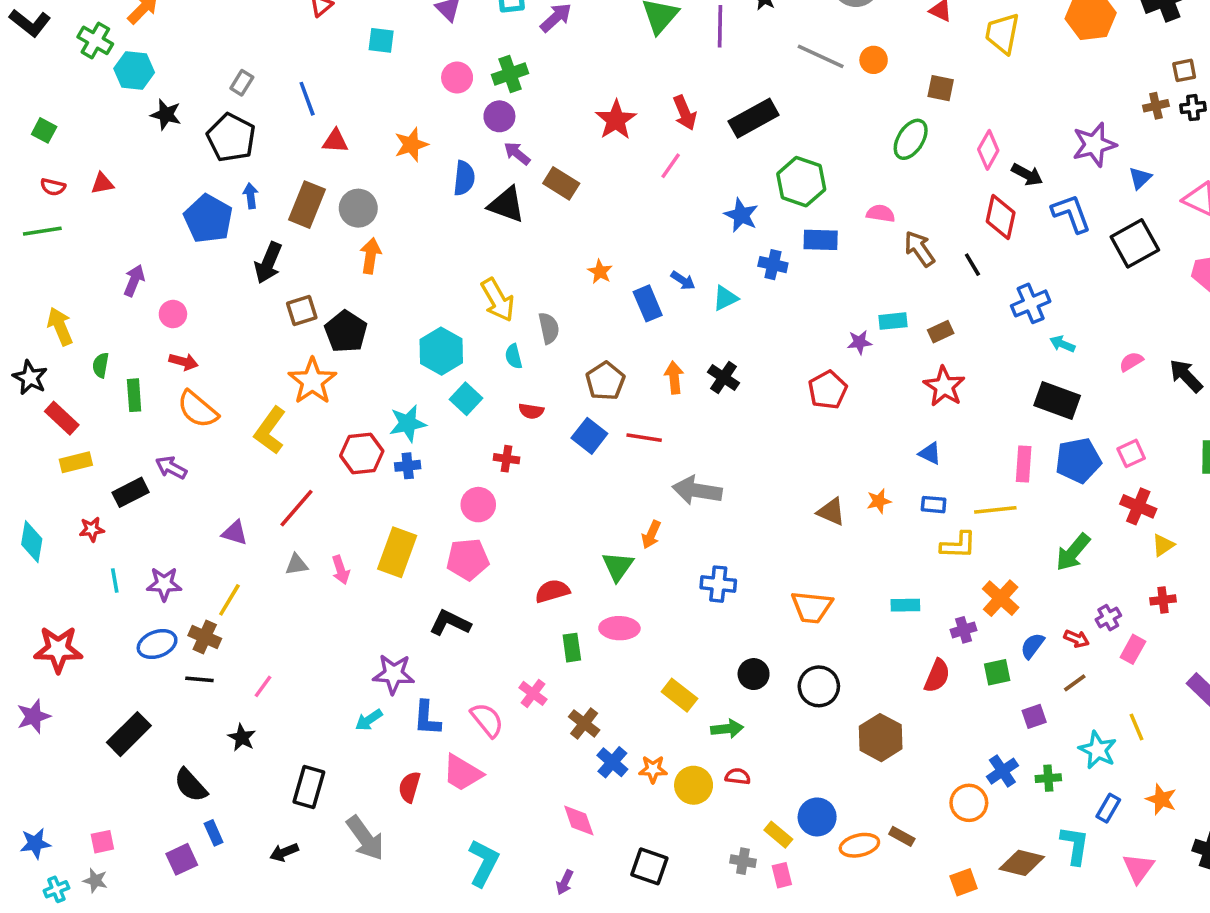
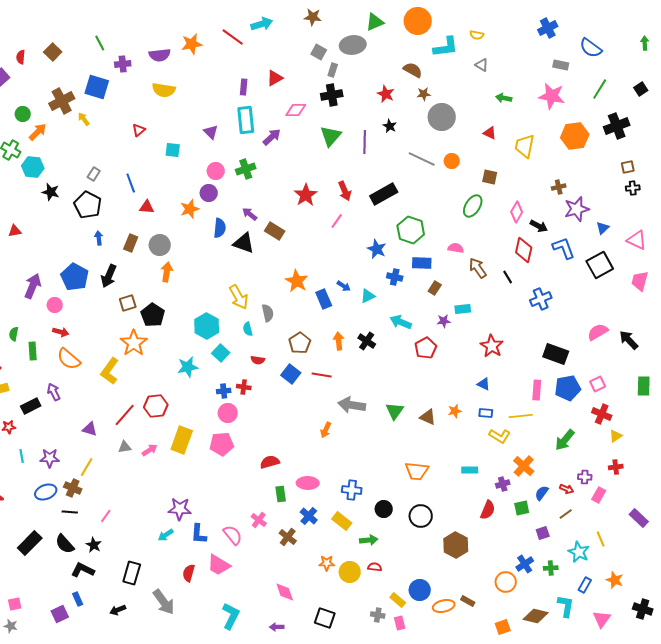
brown cross: (1156, 106) -> (559, 187), moved
purple circle: (499, 116) -> (209, 193), moved
brown rectangle: (307, 205) -> (131, 243), size x0.7
blue pentagon: (208, 219) -> (75, 277), moved
orange star: (600, 272) -> (297, 281), size x1.6
purple arrow: (134, 280) -> (33, 286), size x1.4
brown rectangle: (941, 332) -> (435, 288), moved, turned -32
cyan arrow: (1062, 344) -> (401, 322), moved, size x1.5
pink semicircle: (1131, 362) -> (598, 332), size x1.5
red hexagon: (362, 453) -> (156, 406), moved
blue cross: (408, 466) -> (224, 391), moved
purple arrow: (171, 468) -> (54, 392), turned 36
yellow L-shape: (958, 545) -> (500, 436), turned 30
green triangle: (618, 566) -> (395, 411), moved
pink arrow: (341, 570) -> (150, 450), turned -105
blue cross: (718, 584) -> (352, 490), moved
purple cross: (1108, 618) -> (585, 477), turned 32
black L-shape: (450, 623) -> (83, 570), moved
blue cross: (612, 762) -> (309, 516), moved
black semicircle: (191, 785) -> (65, 544), moved
purple arrow: (565, 882) -> (277, 627), turned 64

